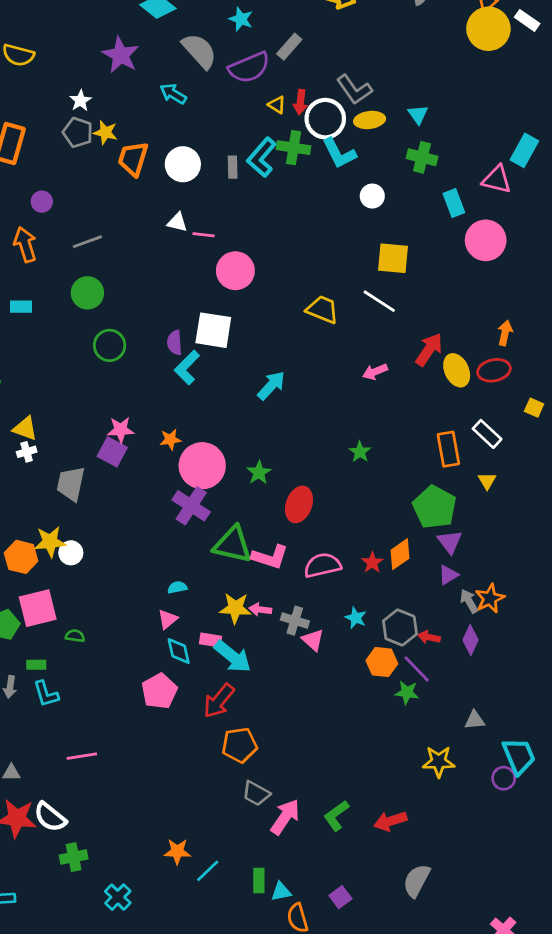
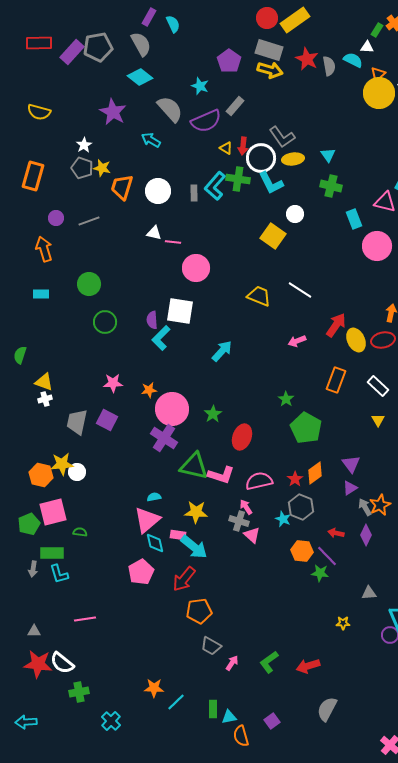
gray line: (87, 242) -> (89, 221), moved
yellow square: (393, 258) -> (273, 236), moved, turned 30
orange rectangle: (448, 449) -> (336, 380), moved, turned 30
purple square: (112, 452) -> (107, 420), moved
green pentagon: (435, 507) -> (306, 428), moved
pink arrow: (260, 610) -> (246, 507), moved, turned 49
pink triangle: (168, 619) -> (147, 520), size x1.8
gray hexagon: (400, 627) -> (301, 507), moved
green rectangle: (36, 665) -> (52, 553), size x1.6
yellow star: (439, 762) -> (343, 623), size x0.6
pink arrow: (285, 817) -> (232, 663), size x0.6

